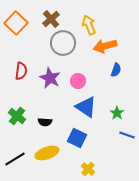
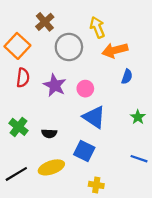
brown cross: (51, 19) -> (45, 22), moved
orange square: (16, 23) -> (17, 46), moved
green star: (117, 113) -> (138, 117), moved
blue line: (127, 135) -> (139, 159), moved
yellow cross: (88, 169) -> (96, 185), turned -32

